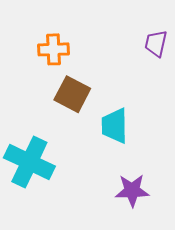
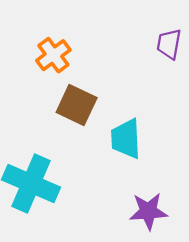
orange cross: (54, 49) -> (53, 55), turned -32

